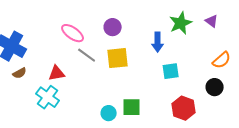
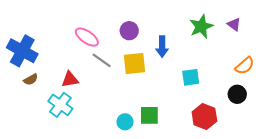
blue arrow: (158, 42) -> (162, 47), moved

